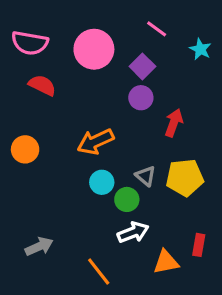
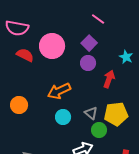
pink circle: (94, 49) -> (52, 46), moved
cyan star: (200, 49) -> (126, 57), moved
orange circle: (25, 149) -> (19, 105), moved
green circle: (127, 199) -> (99, 130), moved

